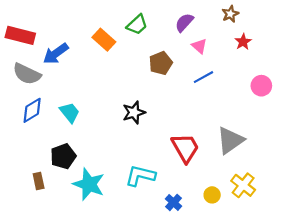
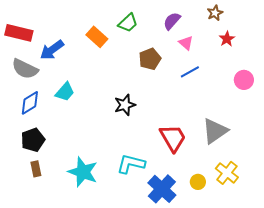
cyan trapezoid: (70, 112) -> (65, 92), moved, turned 80
black pentagon: (63, 156) -> (33, 140), moved
blue cross: (174, 202) -> (162, 189), size x1.8

